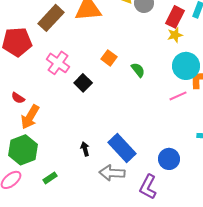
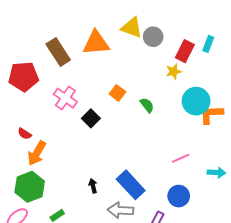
brown rectangle: (51, 18) -> (58, 52), turned -76
yellow star: (175, 35) -> (174, 71), moved
pink line: (178, 96) -> (181, 158), moved

